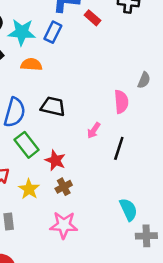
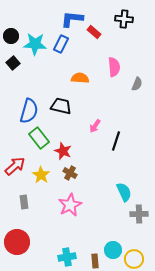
orange semicircle: (31, 65) -> (80, 78), moved
pink semicircle: (121, 102) -> (114, 67), moved
brown cross: (64, 187) -> (70, 173), turned -32
pink star: (64, 225) -> (70, 205), turned -30

